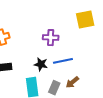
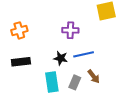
brown arrow: (72, 82) -> (94, 76), turned -88

